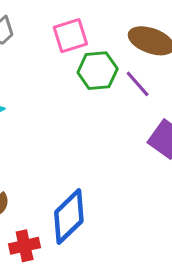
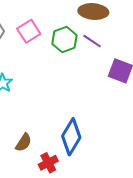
pink square: (70, 36) -> (29, 31), moved

